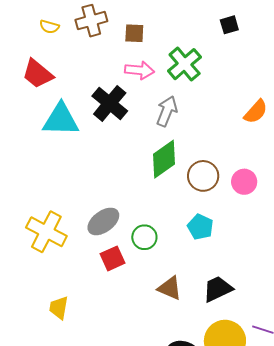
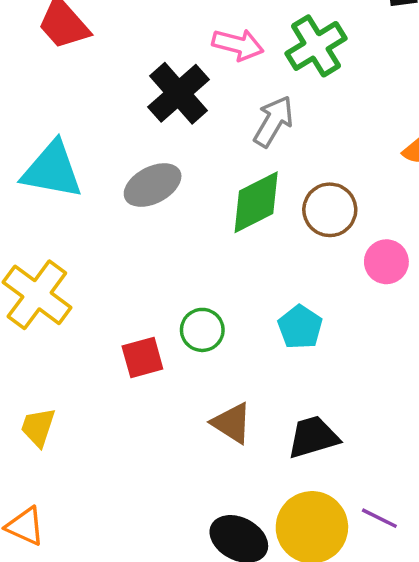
cyan triangle: (61, 120) -> (52, 170), moved
brown circle: (203, 176) -> (330, 210), moved
gray ellipse: (103, 221) -> (153, 185), moved

